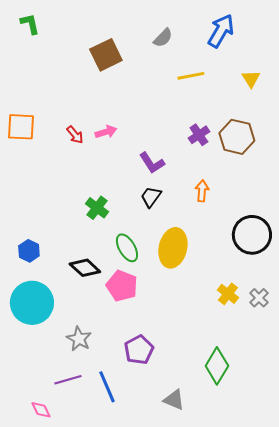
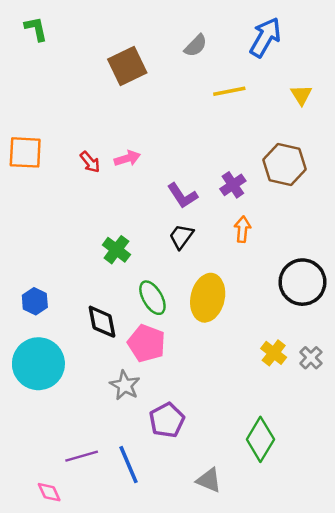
purple cross: (199, 135) -> (233, 185), moved
black diamond: (85, 268) -> (102, 322), turned 36
gray star: (79, 339) -> (125, 385), moved

